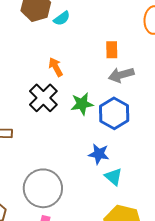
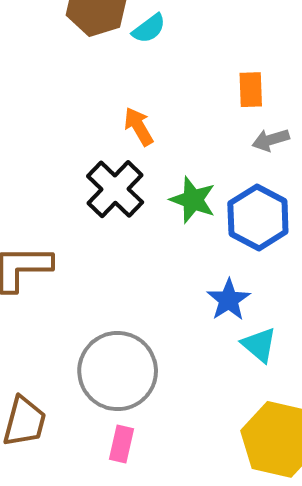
gray arrow: (121, 75) -> (271, 140), size x0.7
green star: (82, 104) -> (193, 200), turned 30
blue star: (99, 154) -> (229, 300), turned 30

